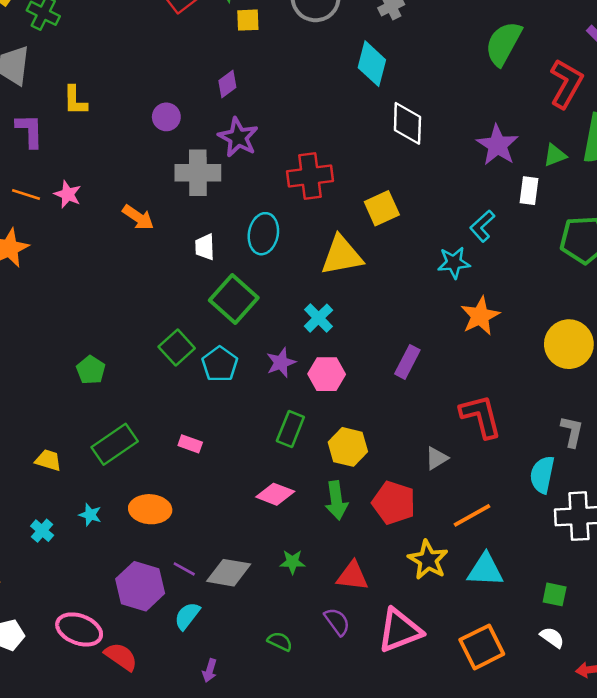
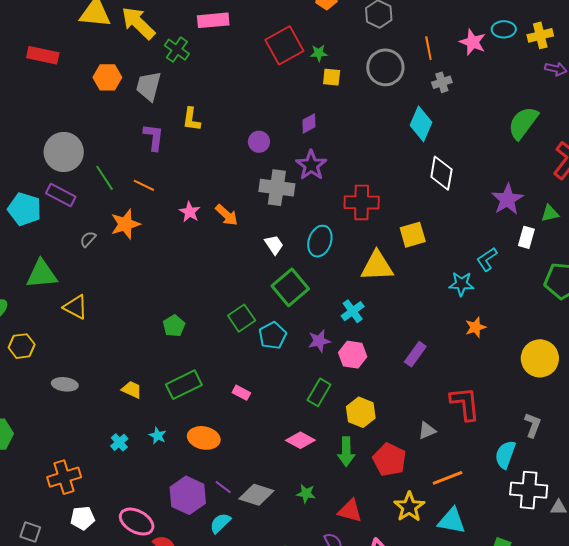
pink star: (68, 194) -> (190, 212), moved
white trapezoid: (205, 247) -> (274, 245), turned 140
orange star: (480, 316) -> (476, 327), size x0.7

